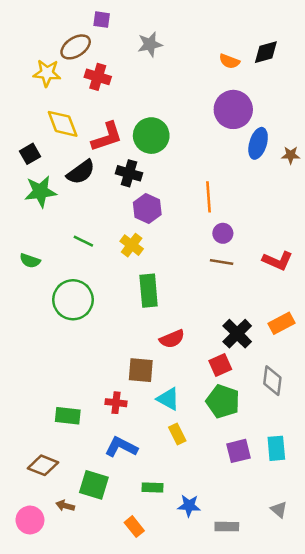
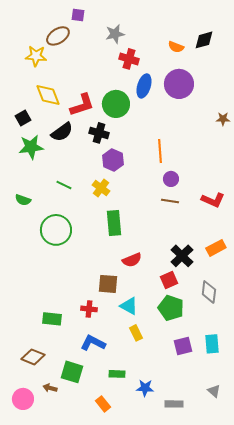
red cross: (98, 77) -> (129, 59), moved
blue ellipse: (258, 143) -> (144, 86), moved

